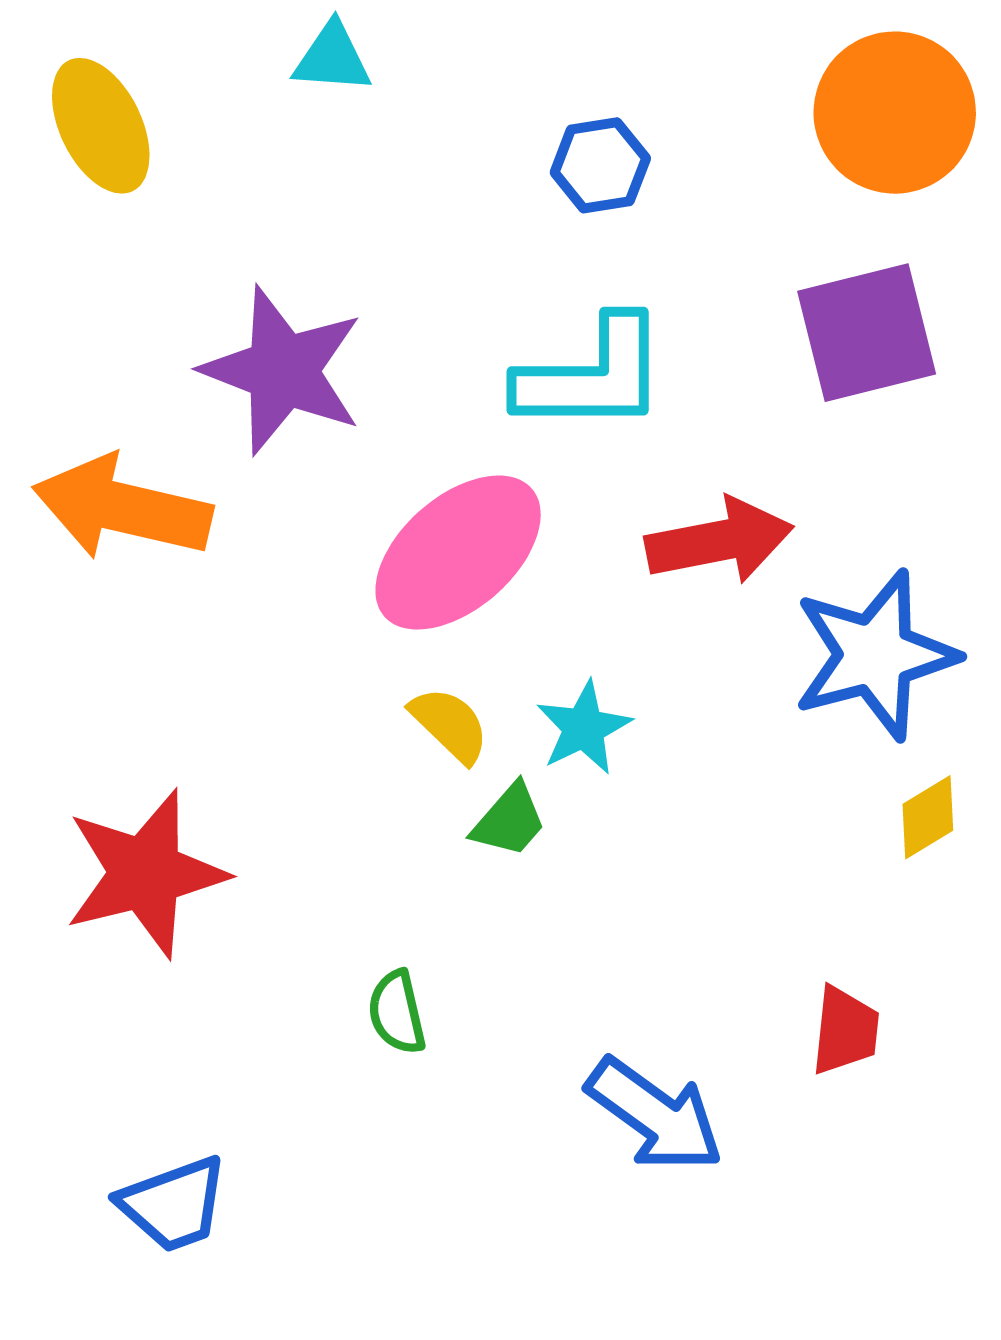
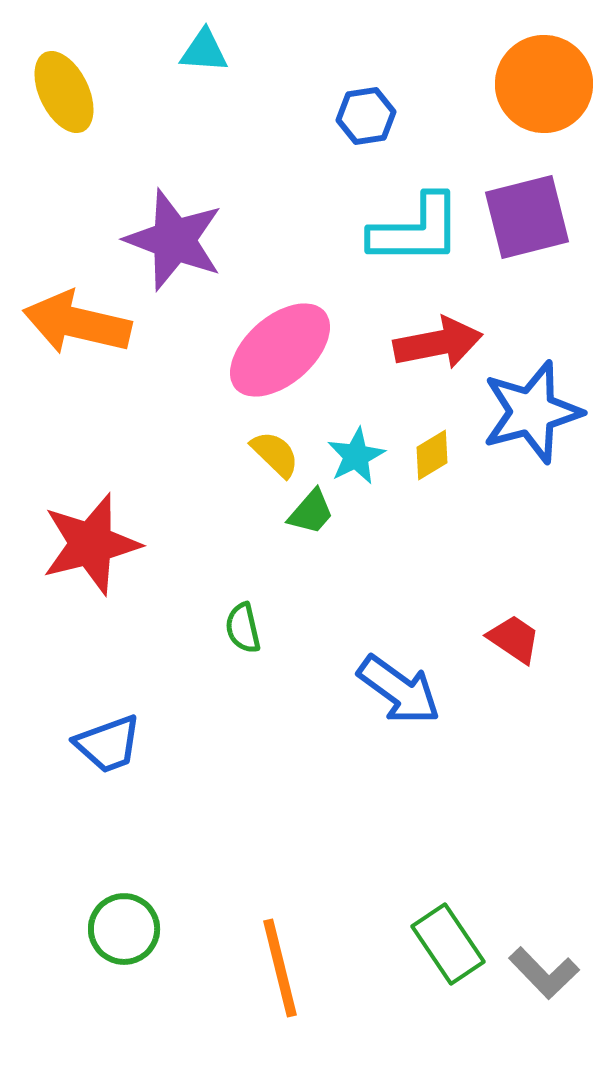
cyan L-shape: (592, 376) -> (416, 230), moved
yellow diamond: (928, 817) -> (432, 455), moved
red trapezoid: (845, 1031) -> (514, 639), turned -62

